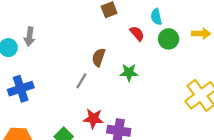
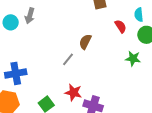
green star: (129, 72) -> (133, 59), moved
blue cross: (21, 89) -> (16, 73), moved

